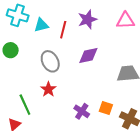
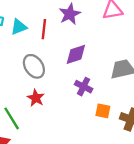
purple cross: (82, 111) -> (84, 87), moved

